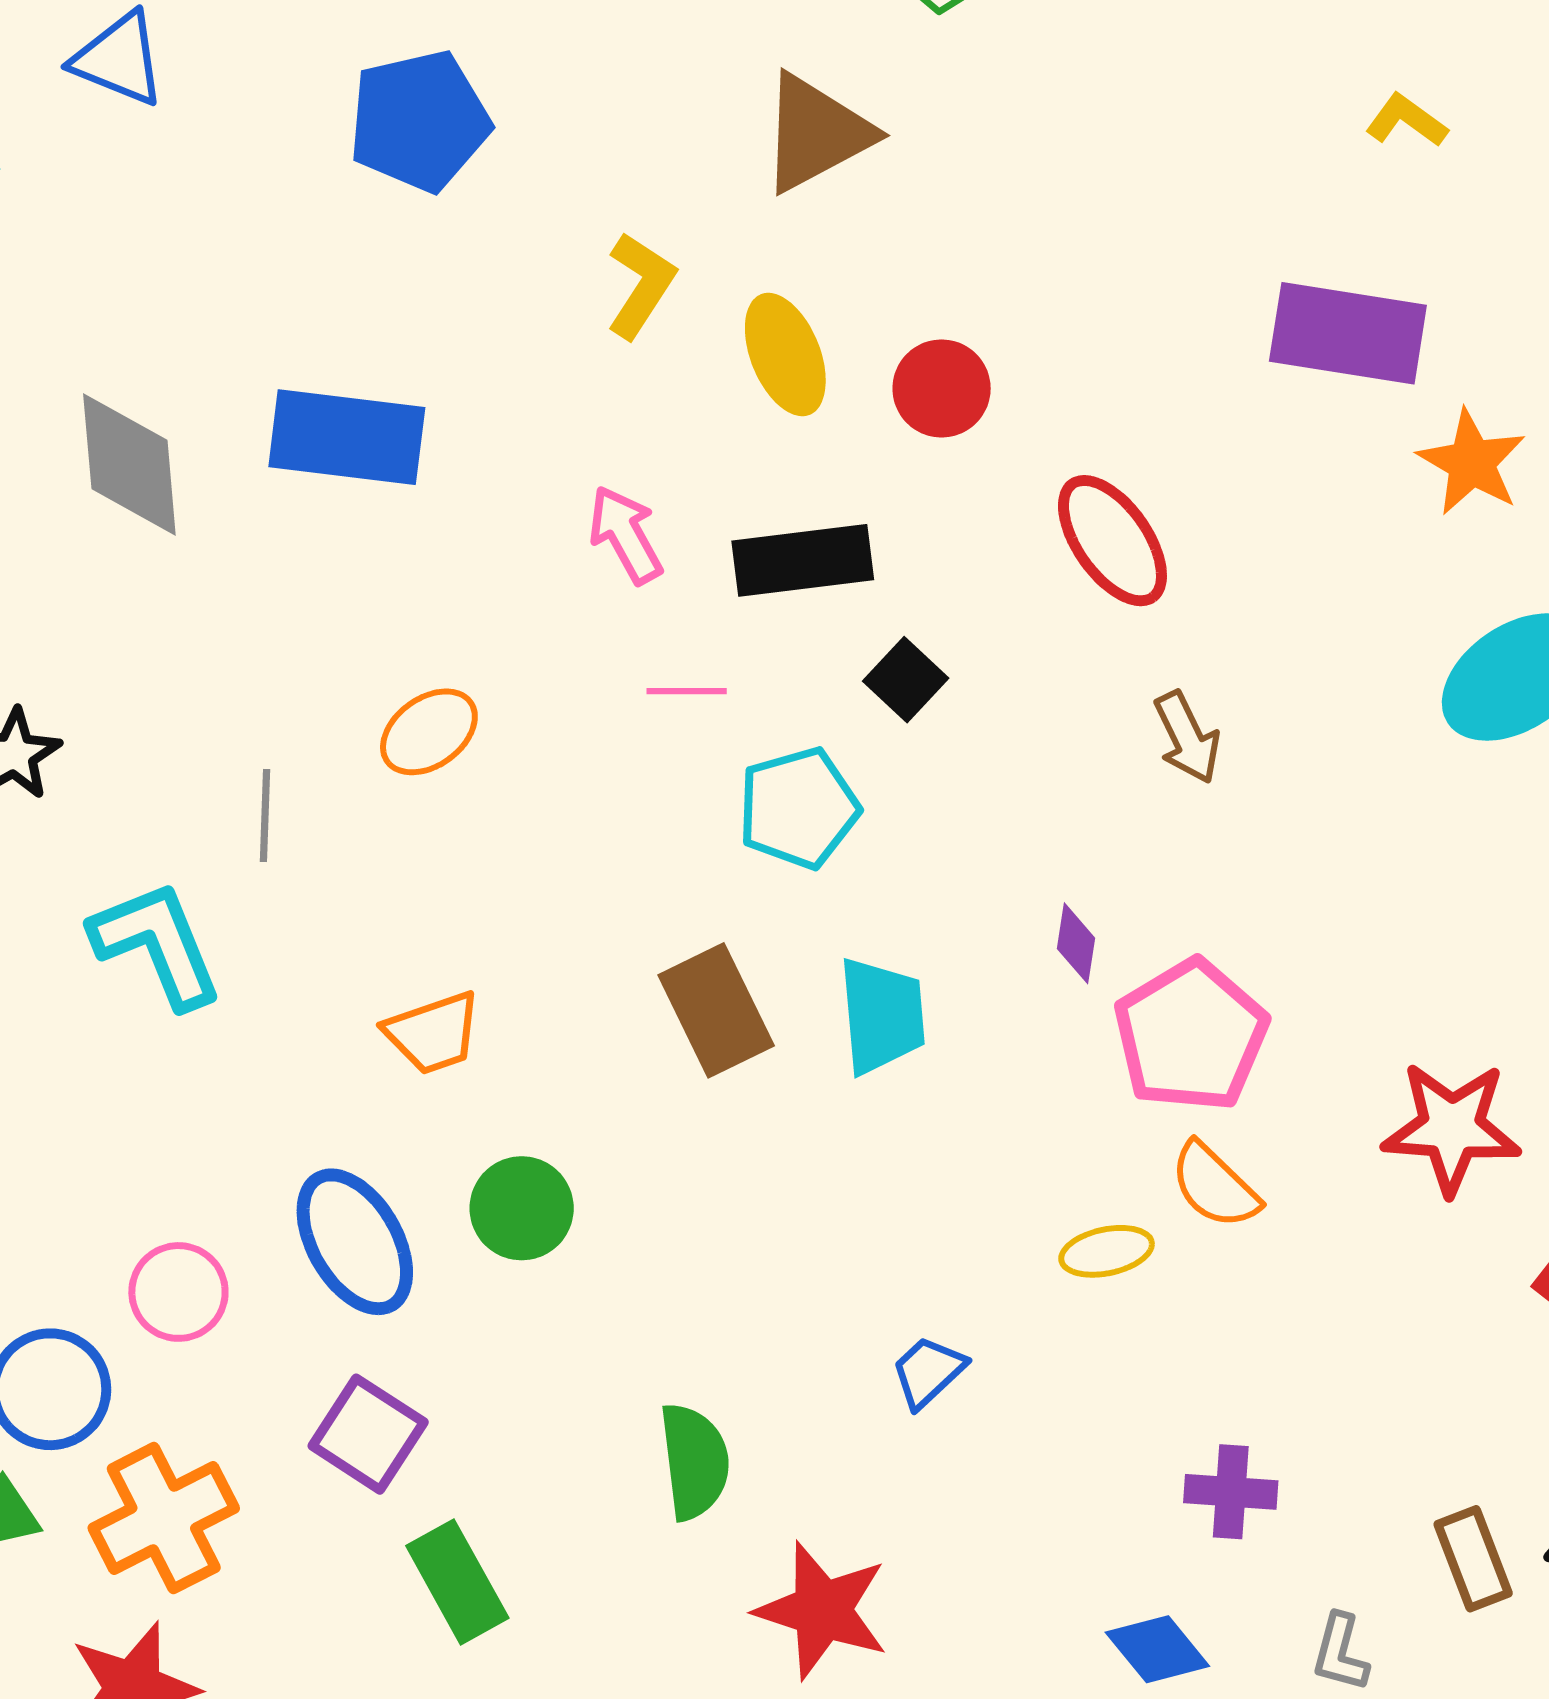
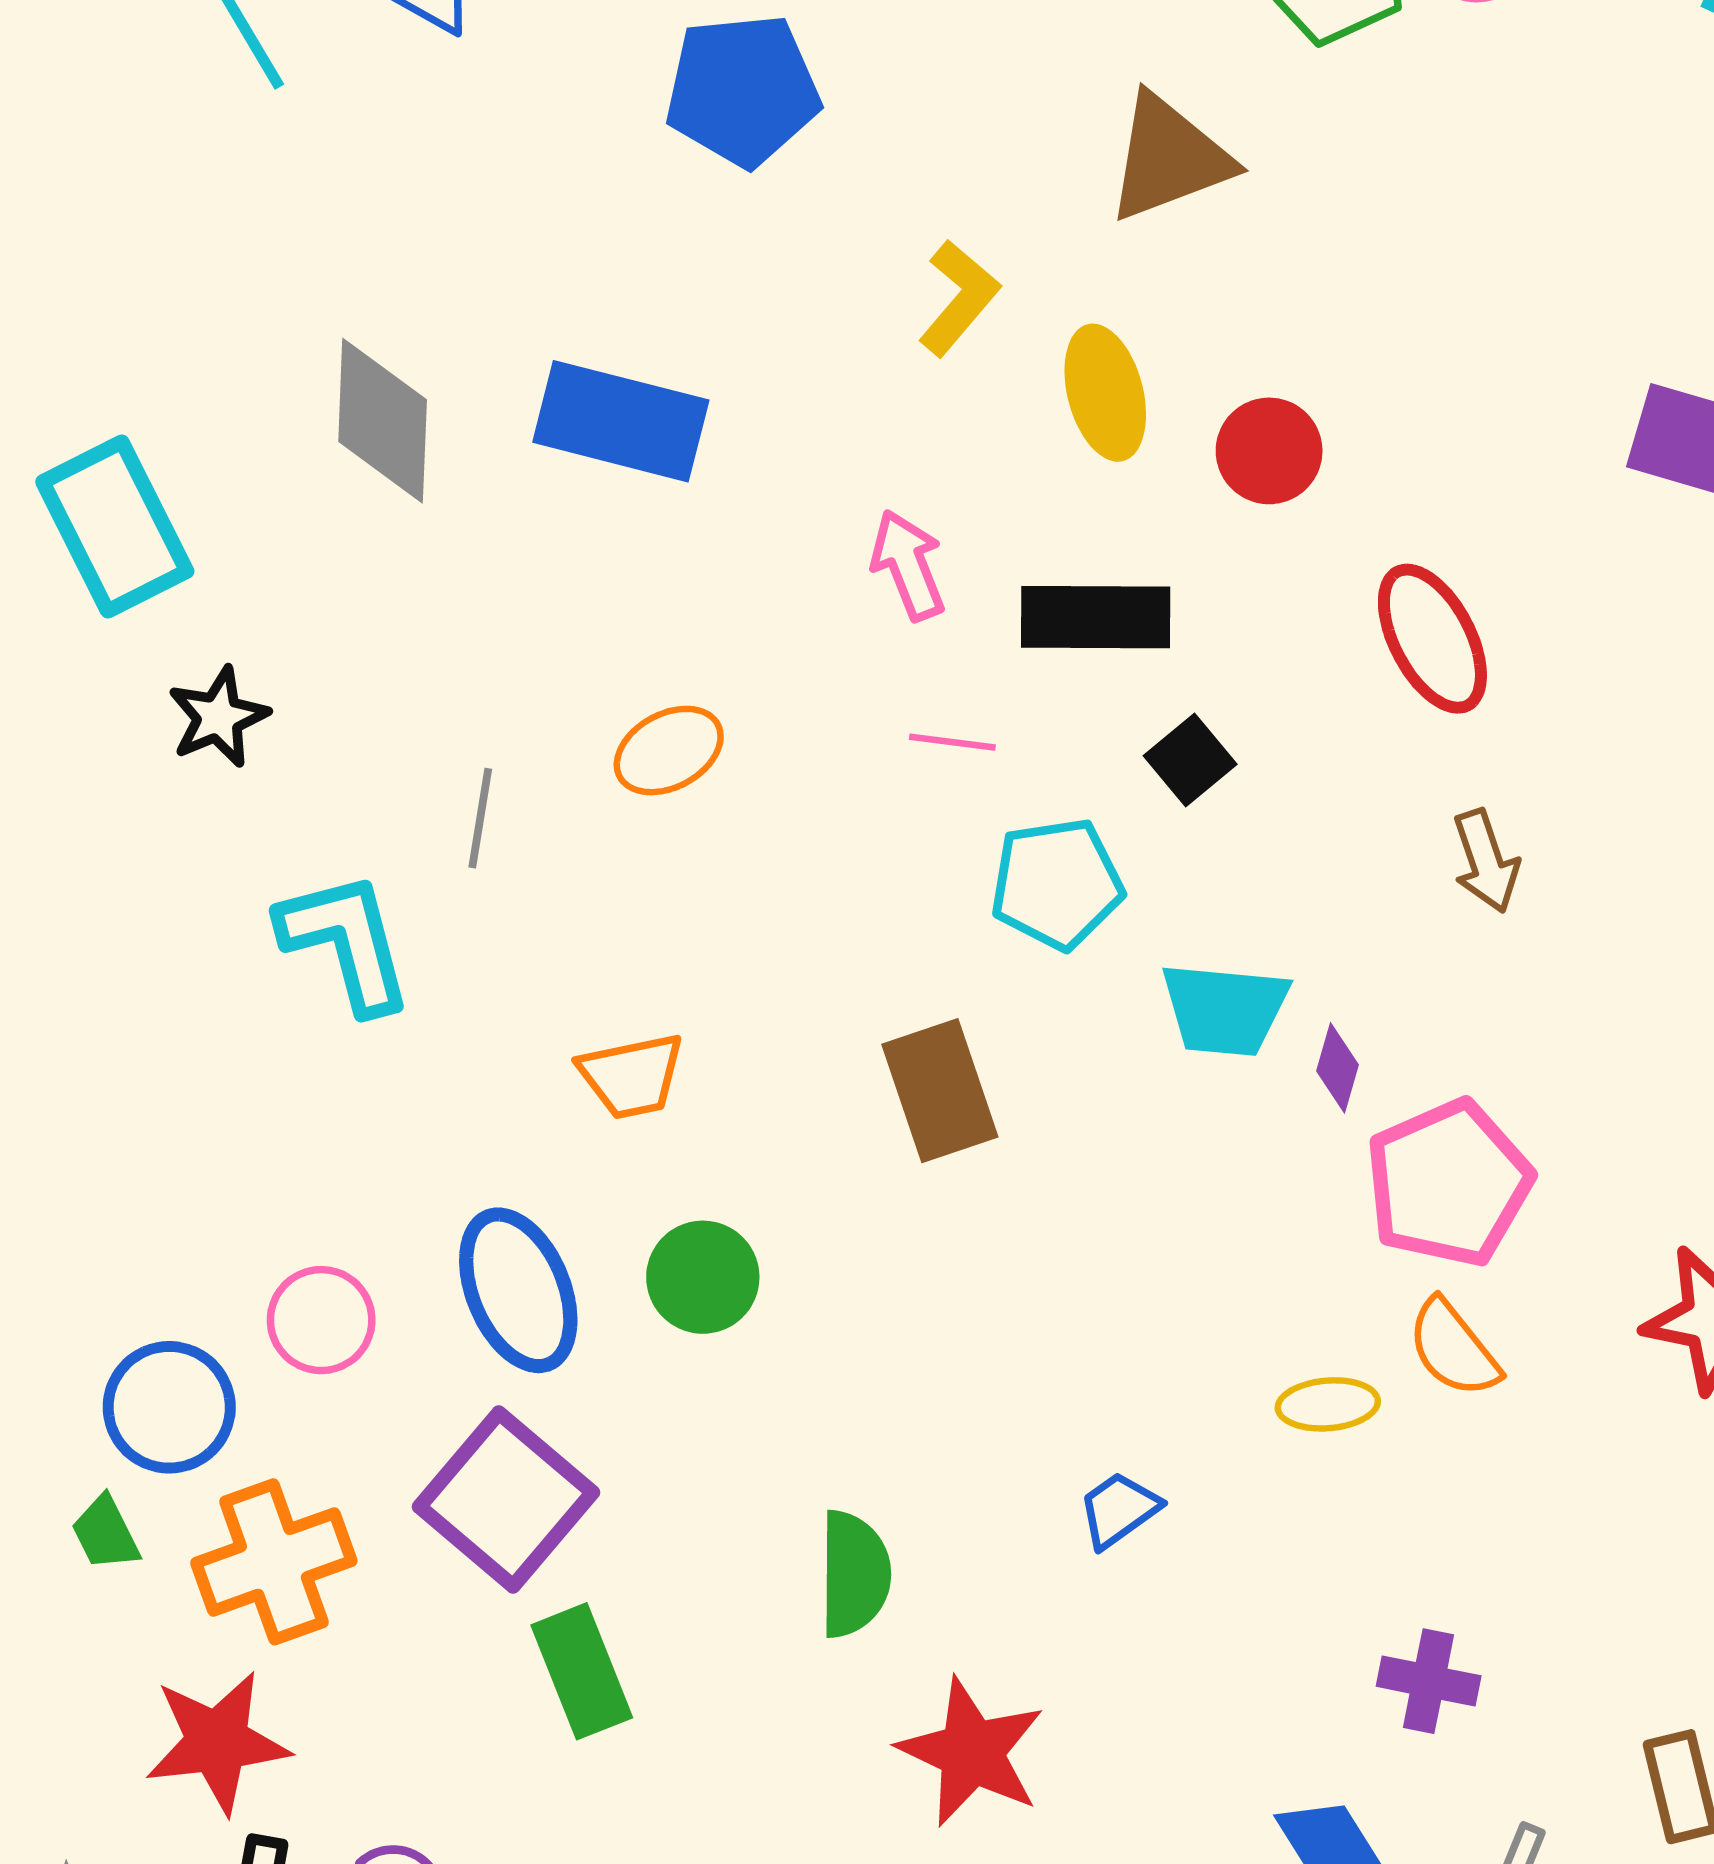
cyan trapezoid: (882, 1016) -> (1225, 1009), moved, turned 93
purple square: (368, 1434) -> (506, 1500), size x1.4

